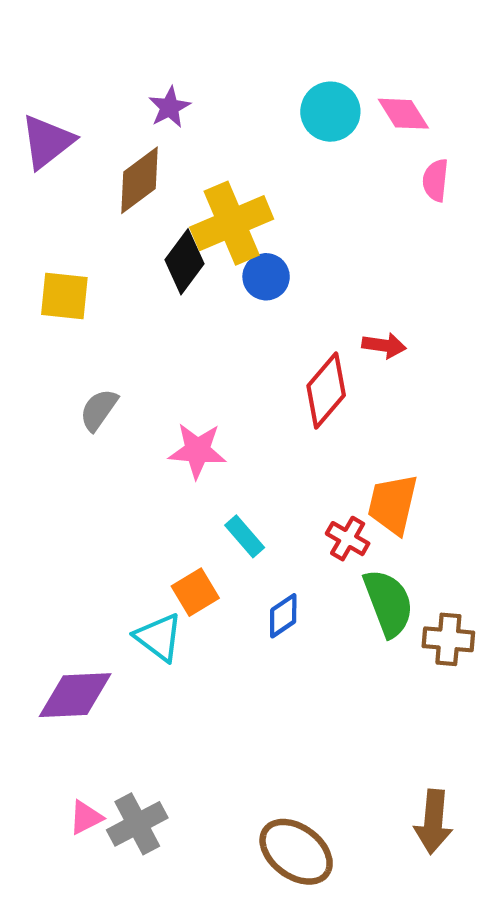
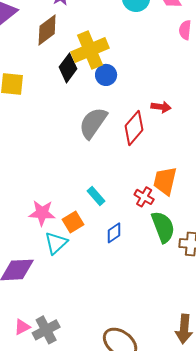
gray semicircle: (99, 410) -> (93, 123), moved, size x1.6
pink star: (197, 451) -> (42, 213), moved
cyan triangle: (159, 637) -> (56, 243), turned 40

